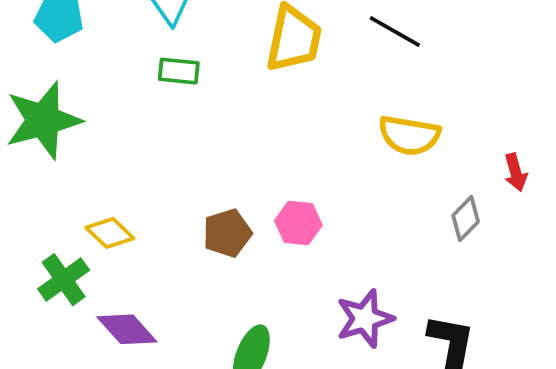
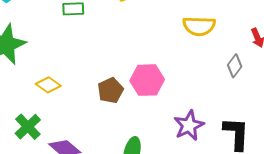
pink hexagon: (298, 223) -> (147, 80), size x1.4
yellow diamond: (110, 233) -> (48, 85), moved

